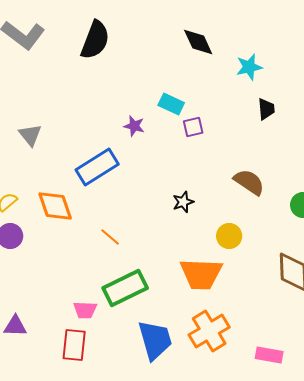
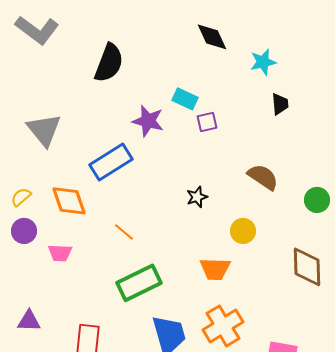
black semicircle: (95, 40) -> (109, 63), moved
purple star: (134, 126) -> (148, 121), size x1.5
gray triangle: (30, 135) -> (44, 130), size x1.5
orange trapezoid: (201, 274) -> (215, 269), size x0.7
pink trapezoid: (85, 310) -> (60, 253), moved

